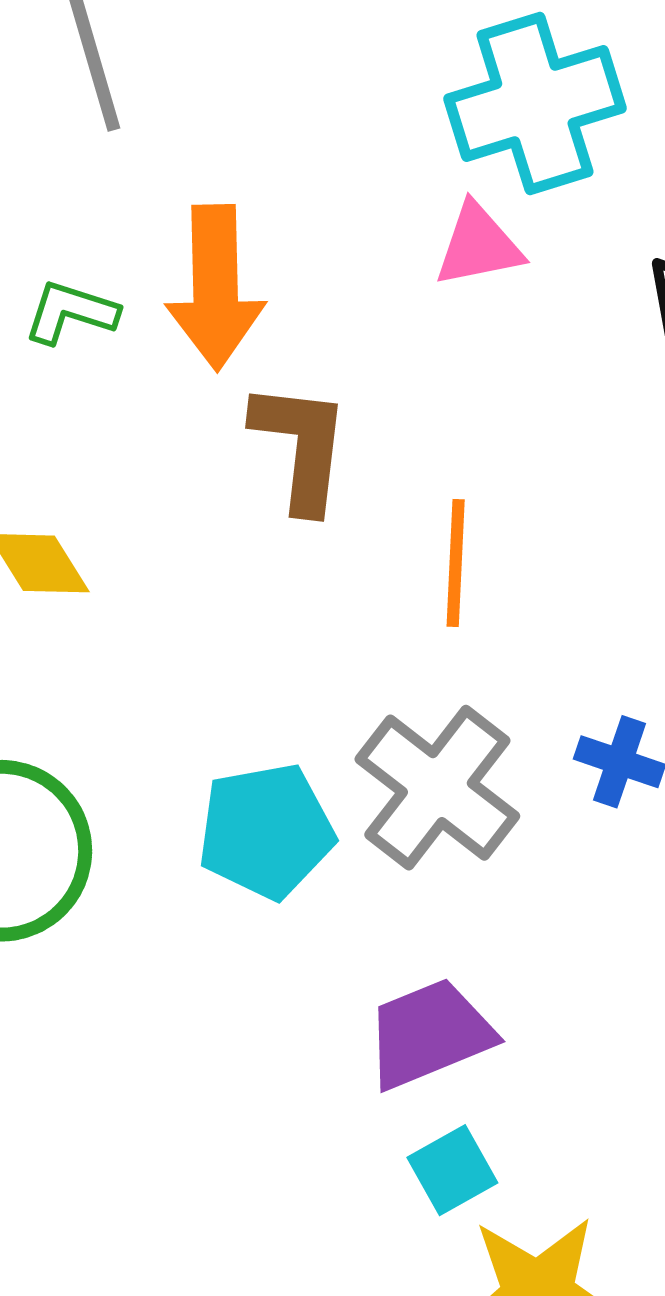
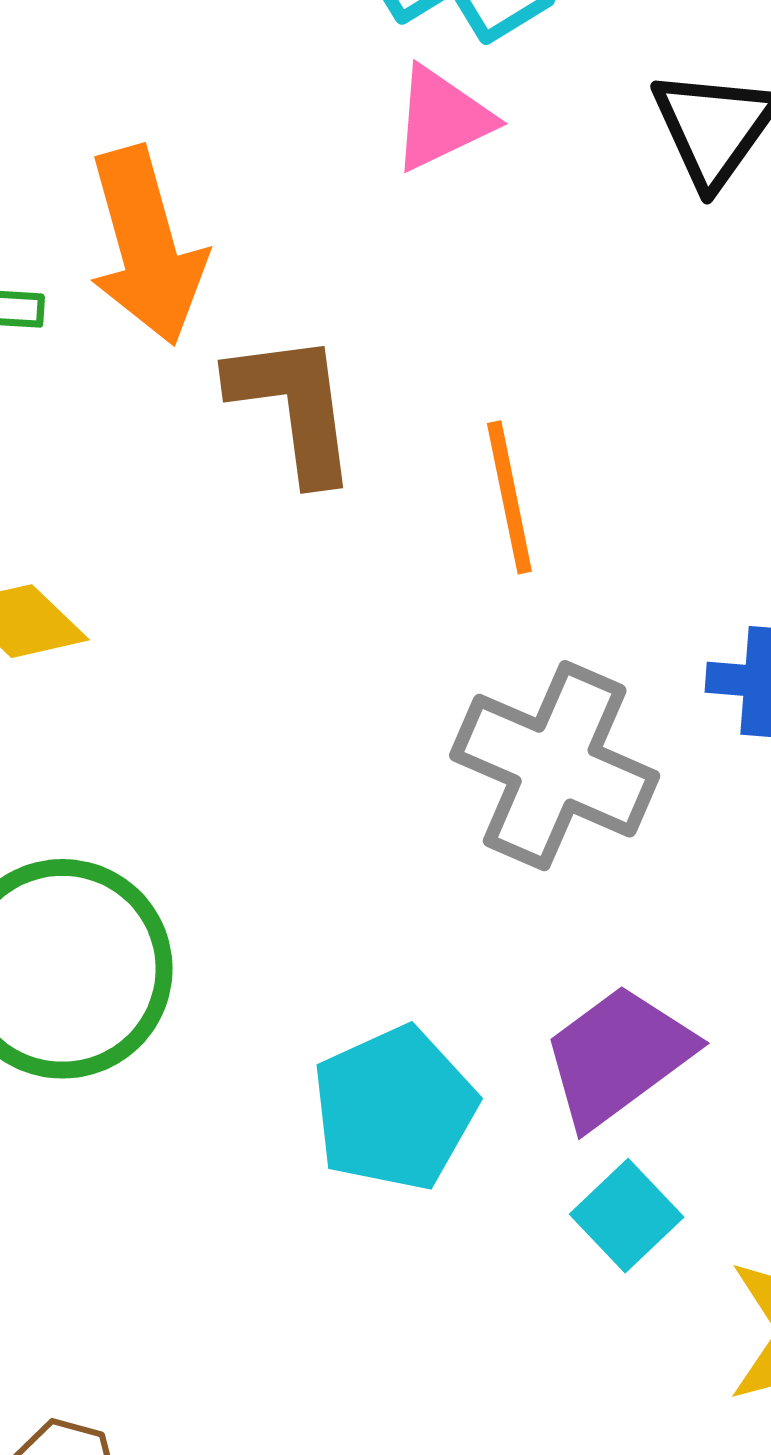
cyan pentagon: (266, 831) -> (394, 1108), moved
cyan square: (452, 1170) -> (627, 1216), moved

